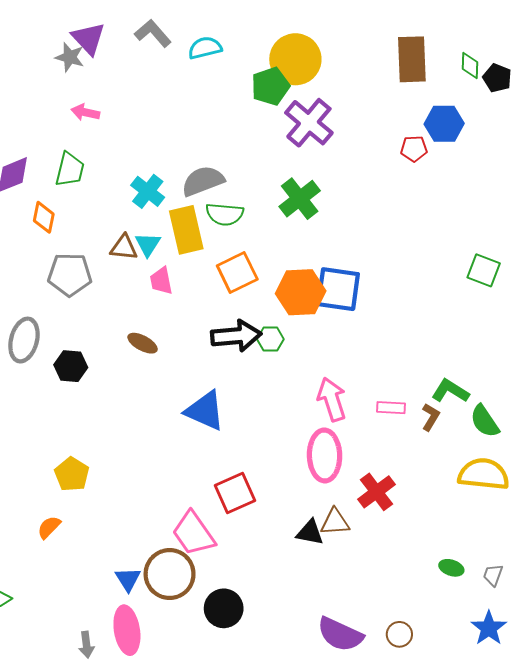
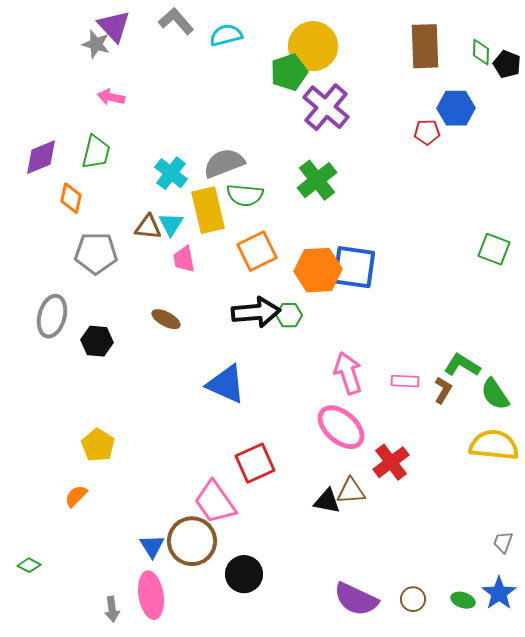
pink ellipse: (325, 455) -> (341, 427), turned -48
green ellipse: (451, 568) -> (463, 600), moved

